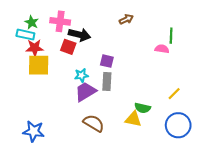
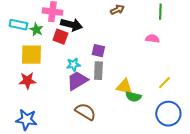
green star: (32, 22) -> (36, 30), moved
green line: (171, 36) -> (160, 12), moved
red star: (35, 48) -> (27, 81), moved
yellow triangle: (133, 119) -> (124, 87), moved

